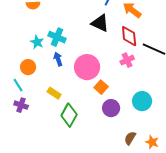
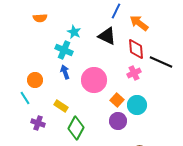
cyan star: (37, 42) -> (74, 32), moved
orange square: (101, 87) -> (117, 100), moved
cyan circle: (142, 101) -> (137, 105), moved
purple cross: (21, 105) -> (38, 123), moved

